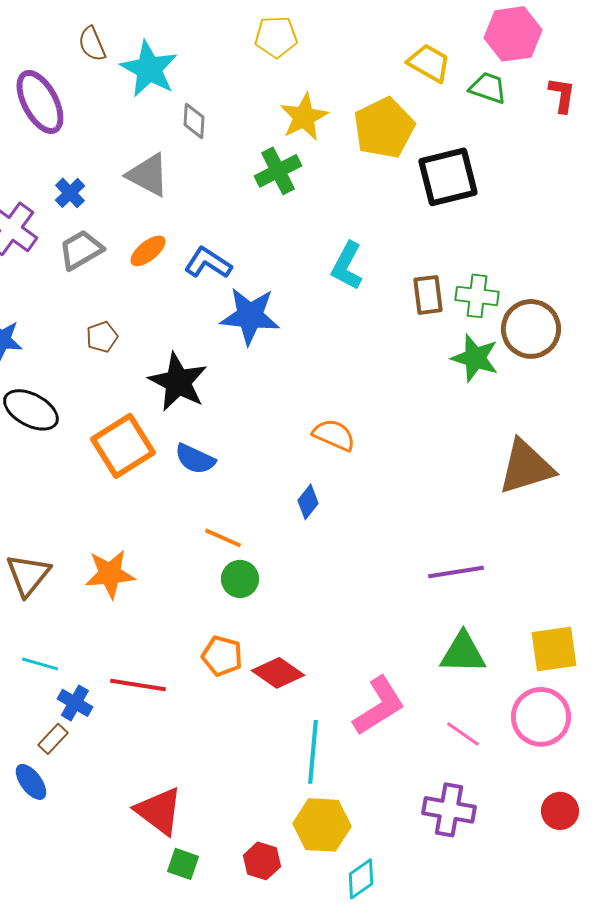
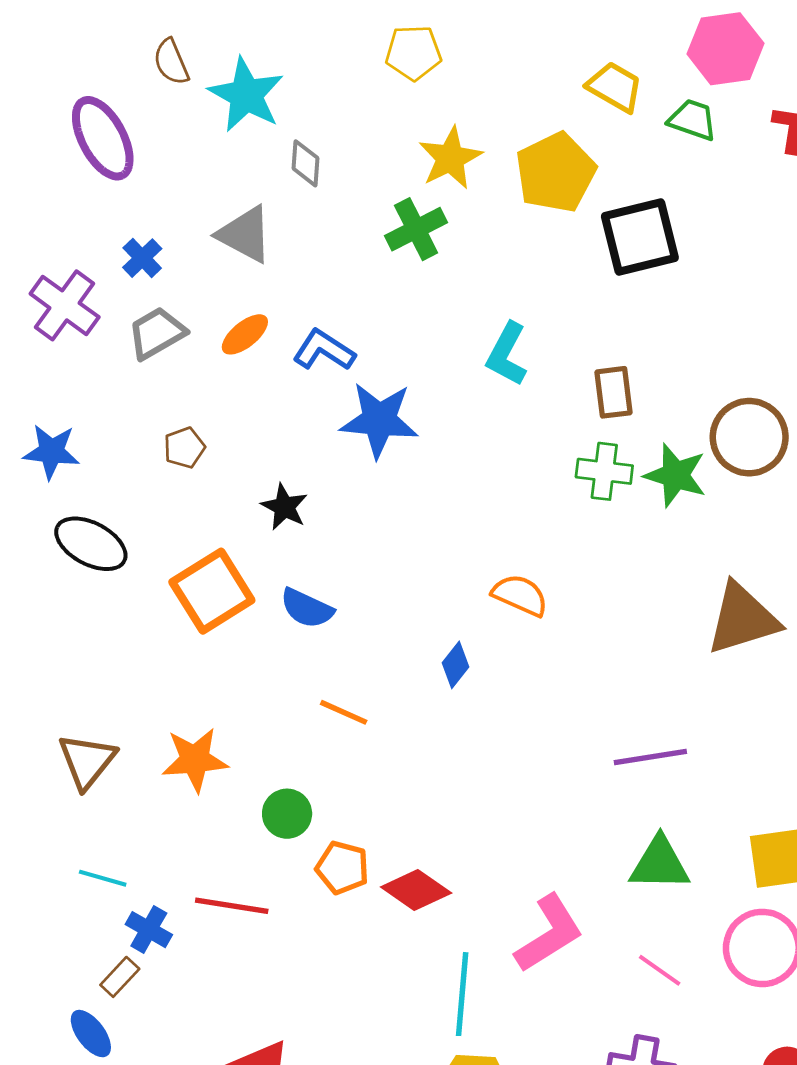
green cross: (477, 296) -> (604, 471), moved
black star: (178, 382) -> (284, 507), size x0.6
orange semicircle: (334, 435) -> (520, 595), moved
green circle: (240, 579) -> (287, 814), moved

